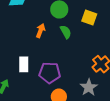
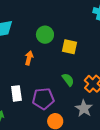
yellow square: (89, 18) -> (69, 47), moved
green semicircle: (66, 32) -> (68, 80), moved

